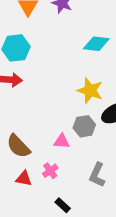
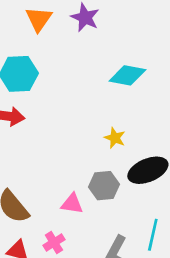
yellow star: (90, 91) -> (115, 138), size x0.6

